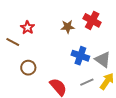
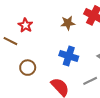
blue cross: (80, 56) -> (69, 56), moved

